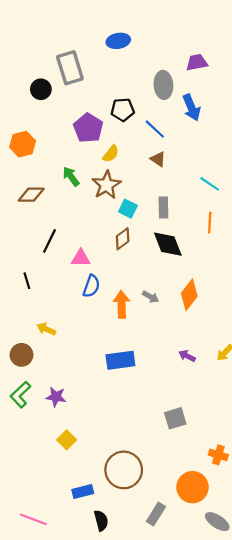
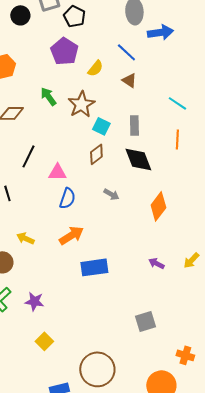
blue arrow: (191, 108) -> (160, 32), turned -75
black pentagon: (123, 110) -> (74, 16), moved, turned 30
yellow semicircle: (111, 154) -> (95, 68), moved
gray arrow: (151, 297) -> (111, 194), moved
orange arrow: (122, 304) -> (71, 235), moved, turned 60

